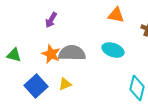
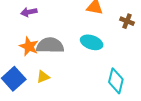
purple arrow: (51, 20) -> (29, 12), turned 49

